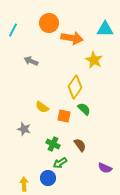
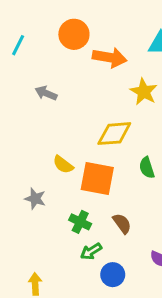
yellow diamond: (75, 87) -> (114, 134), turned 50
green semicircle: (84, 109) -> (147, 168), moved, turned -152
orange square: (64, 116) -> (97, 178), size x1.6
blue circle: (48, 178) -> (113, 275), moved

